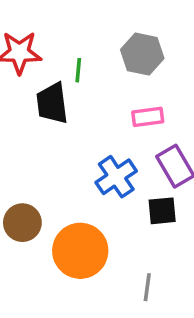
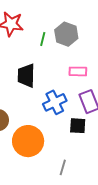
gray hexagon: (142, 54) -> (66, 34), moved
black trapezoid: (52, 103) -> (26, 76), moved

